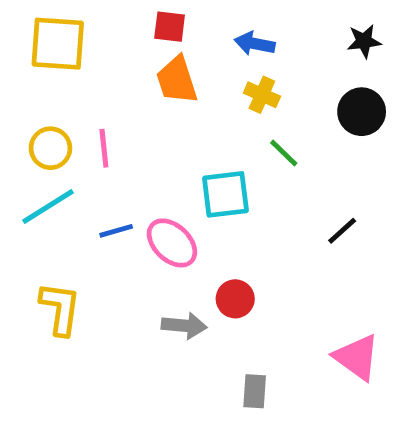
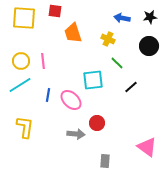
red square: (170, 27) -> (55, 11), moved
blue arrow: (255, 44) -> (122, 18), moved
blue line: (116, 231) -> (48, 95), turned -64
black line: (342, 231) -> (131, 87), moved

